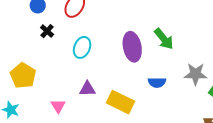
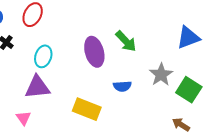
gray star: (196, 74) -> (161, 75), turned -30
purple triangle: (87, 89) -> (37, 87), moved, size x1.5

